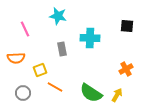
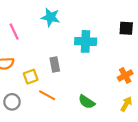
gray rectangle: (62, 49) -> (55, 64), moved
green semicircle: (91, 93) -> (87, 102), size x0.7
yellow arrow: (117, 95) -> (126, 104), moved

